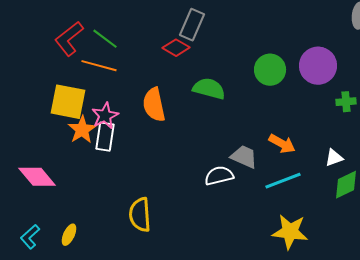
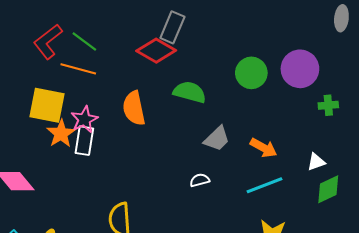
red diamond: (176, 48) -> (156, 51), size x1.4
gray trapezoid: (244, 157) -> (217, 139), moved, turned 112
white semicircle: (219, 176) -> (200, 180), size x0.7

